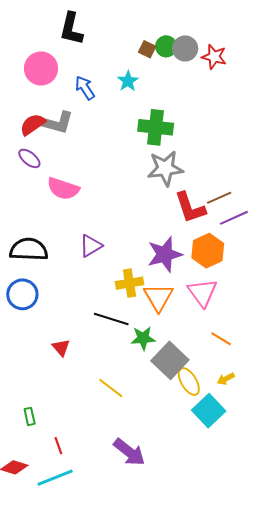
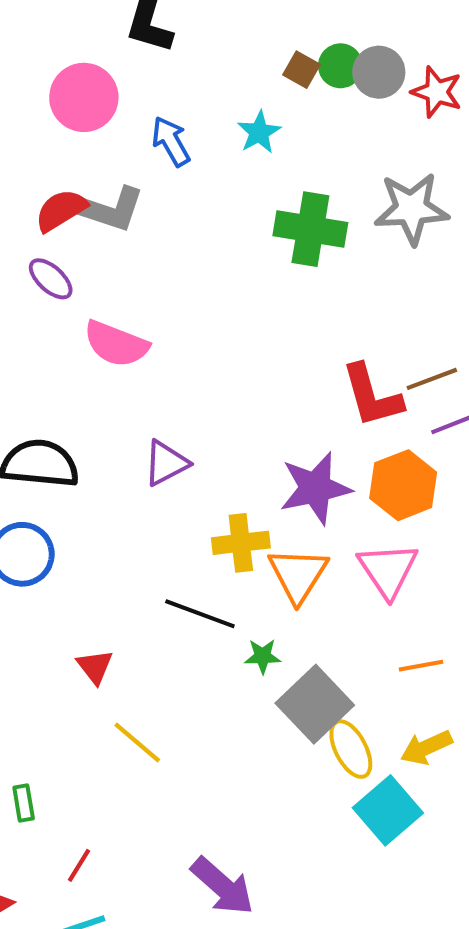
gray star: (165, 168) -> (411, 209), moved
green star: (143, 338) -> (263, 656), size x0.7
orange line: (221, 339) -> (421, 666), turned -45
yellow arrow: (226, 379) -> (426, 747), size x1.4
yellow line: (111, 388) -> (137, 743), moved
red line: (58, 446) -> (79, 865), turned 48

